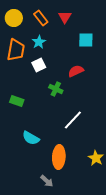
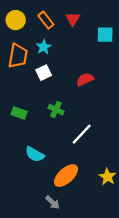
cyan square: (86, 40) -> (105, 35), moved
green cross: (56, 89) -> (56, 110), moved
orange ellipse: (59, 157) -> (66, 176), turned 45

